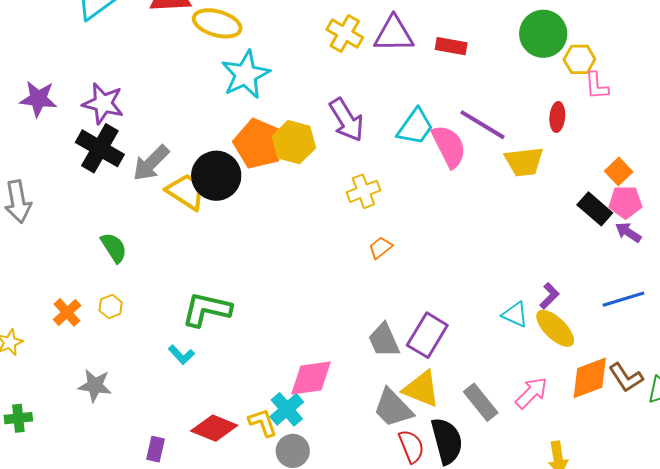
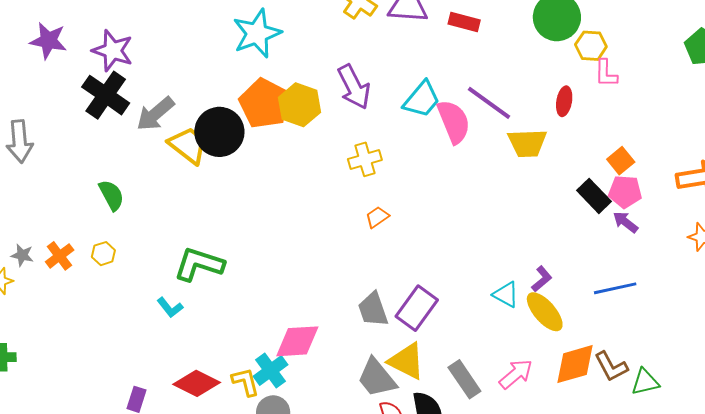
gray star: (95, 386) -> (22, 255), moved, size x0.7

